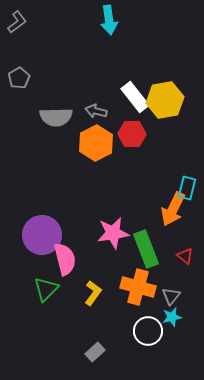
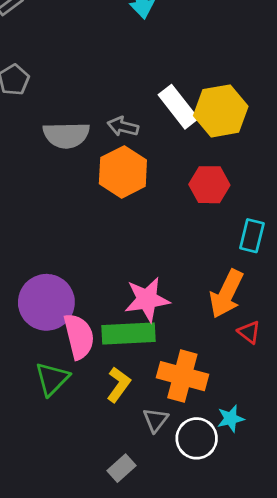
red hexagon: (132, 134) -> (209, 185), moved
orange arrow: (173, 209) -> (226, 294), moved
green rectangle: (146, 249) -> (129, 334), moved, turned -72
gray triangle: (171, 296) -> (156, 420), moved

